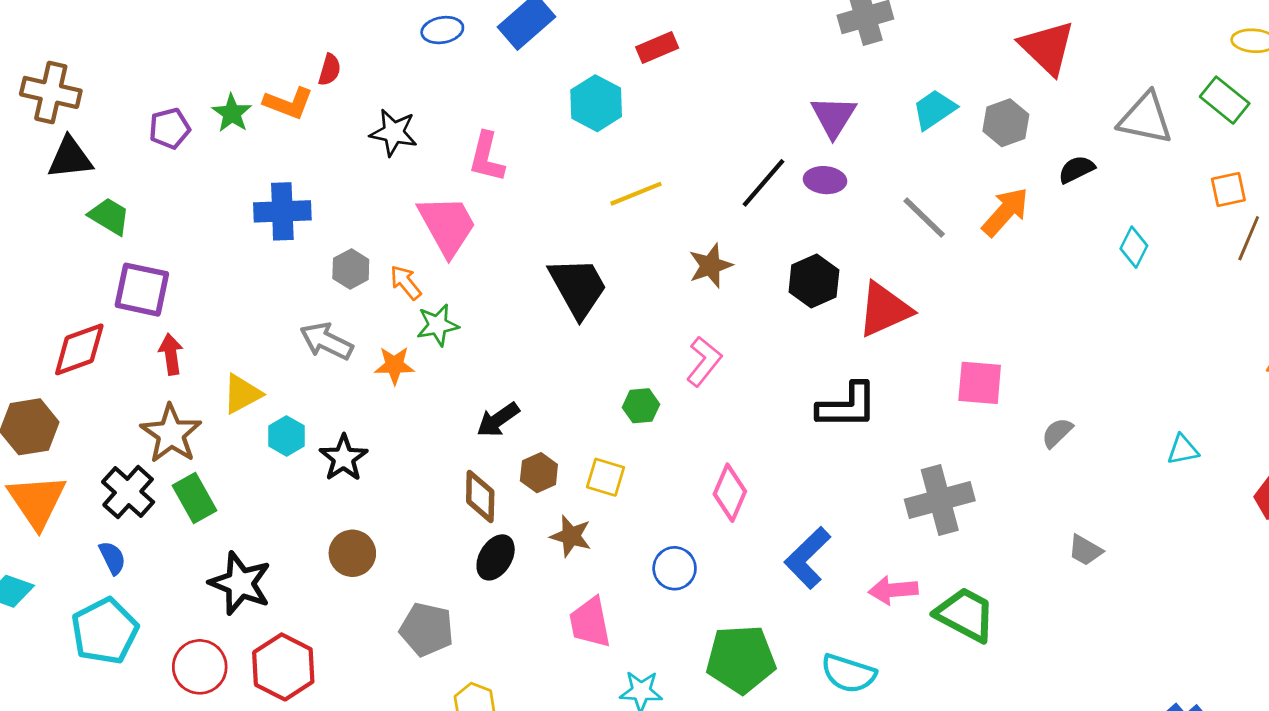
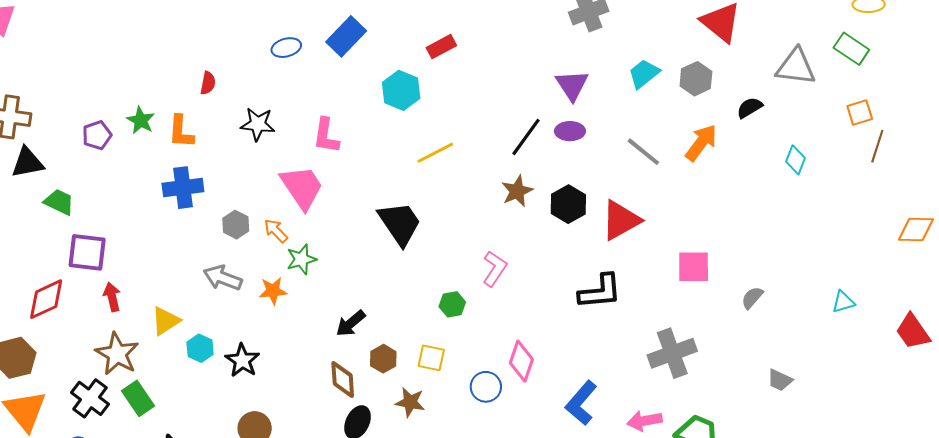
orange L-shape: (288, 103) -> (181, 132), moved, turned 78
brown star: (710, 266) -> (517, 191), moved
blue circle: (675, 568) -> (486, 387), moved

